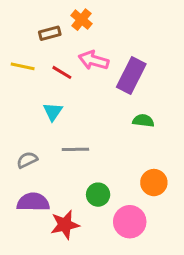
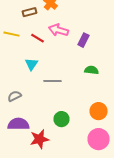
purple rectangle: (131, 75) -> (84, 40), size x0.6
gray line: (75, 149) -> (52, 81), moved
pink circle: (130, 222) -> (98, 139), moved

